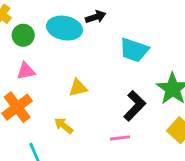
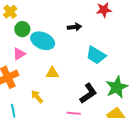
cyan ellipse: (64, 28) -> (43, 41), moved
pink triangle: (26, 71) -> (19, 54), turned -32

